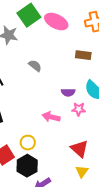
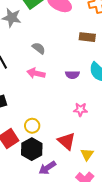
pink star: (79, 109) -> (81, 110), moved
pink arrow: (51, 117) -> (36, 73), moved
red triangle: (79, 149) -> (67, 141), moved

